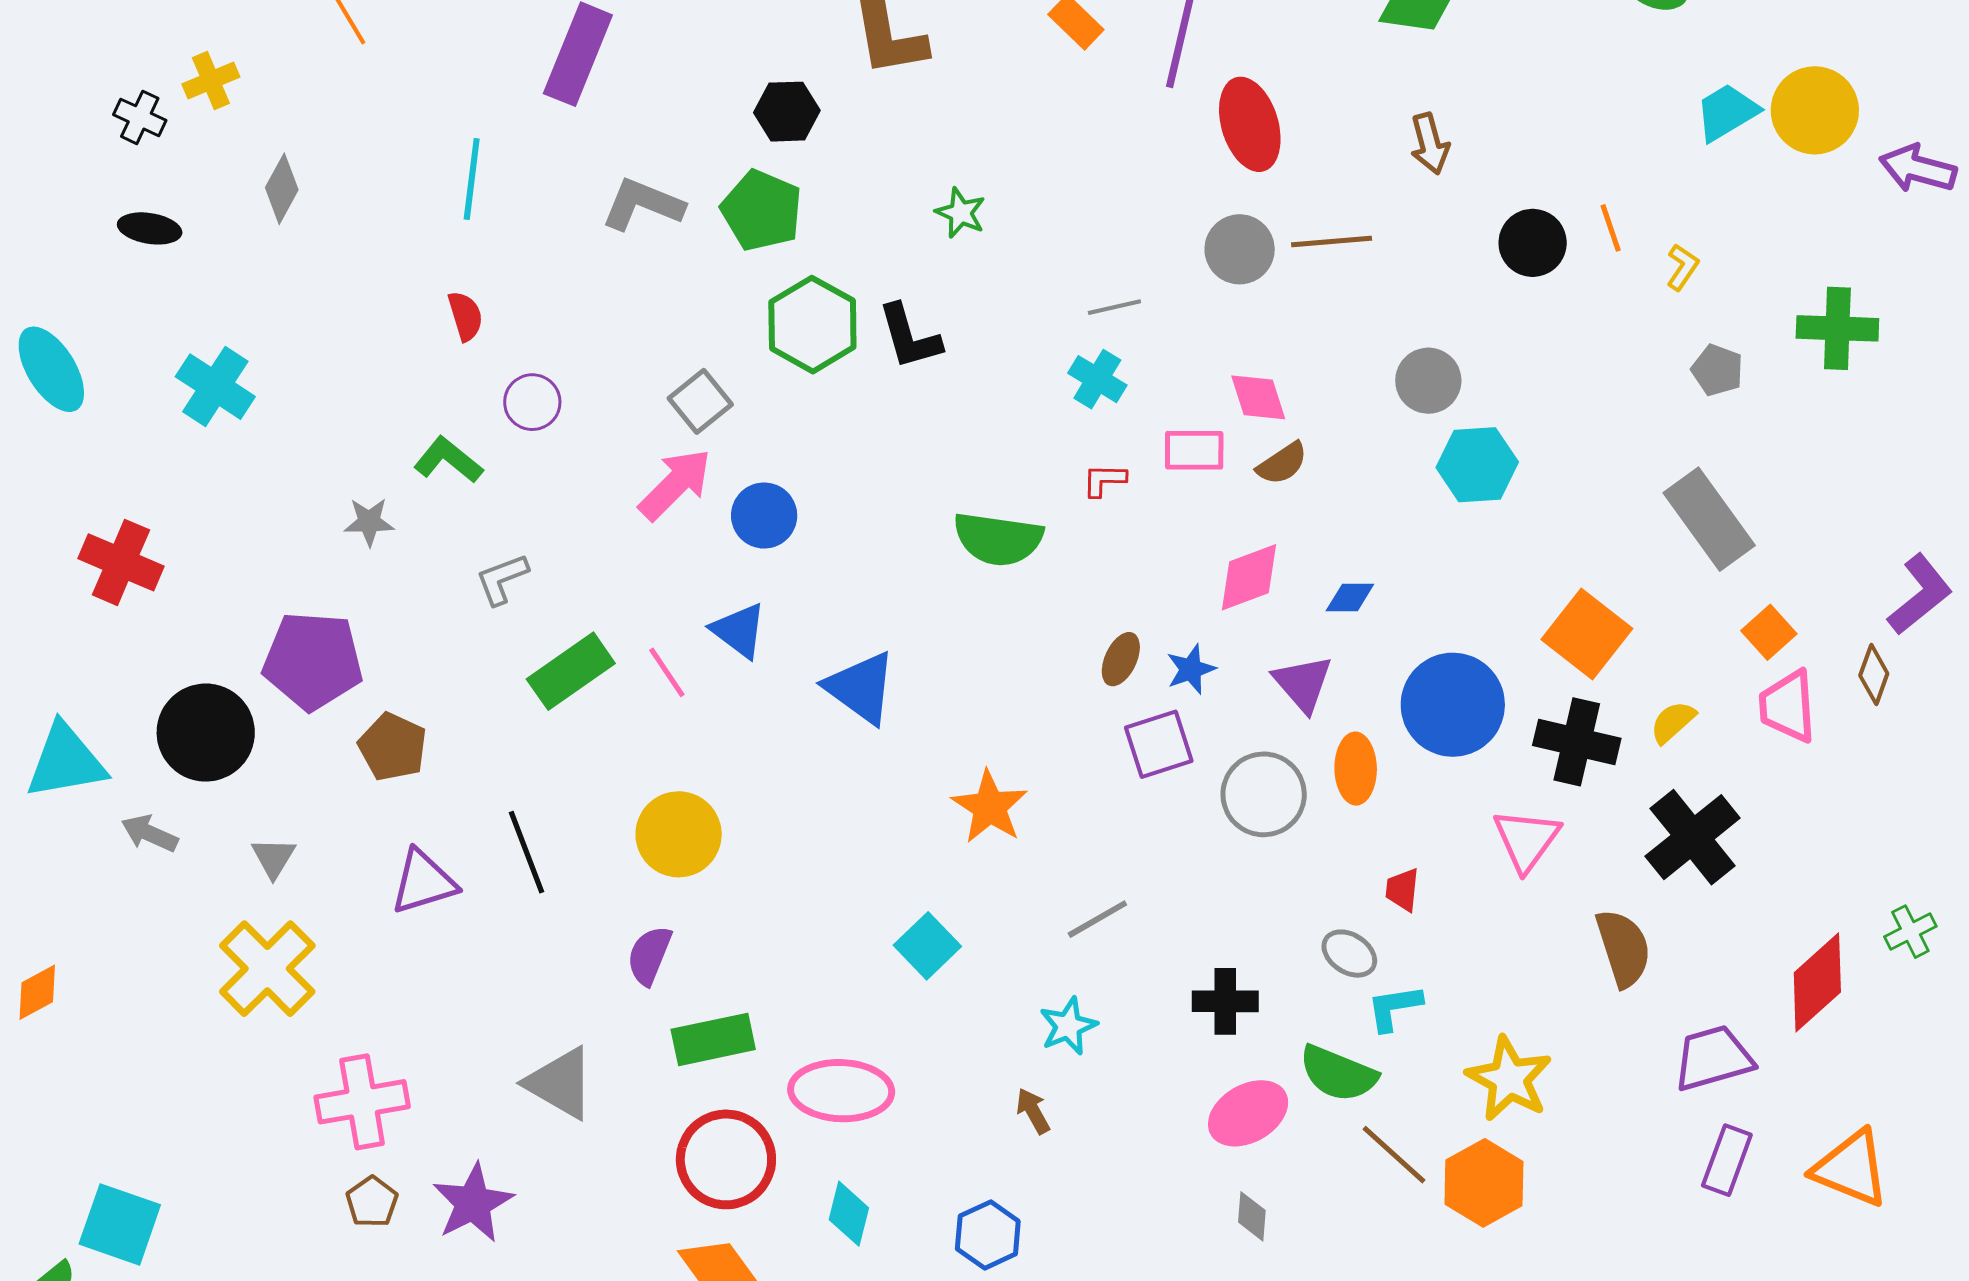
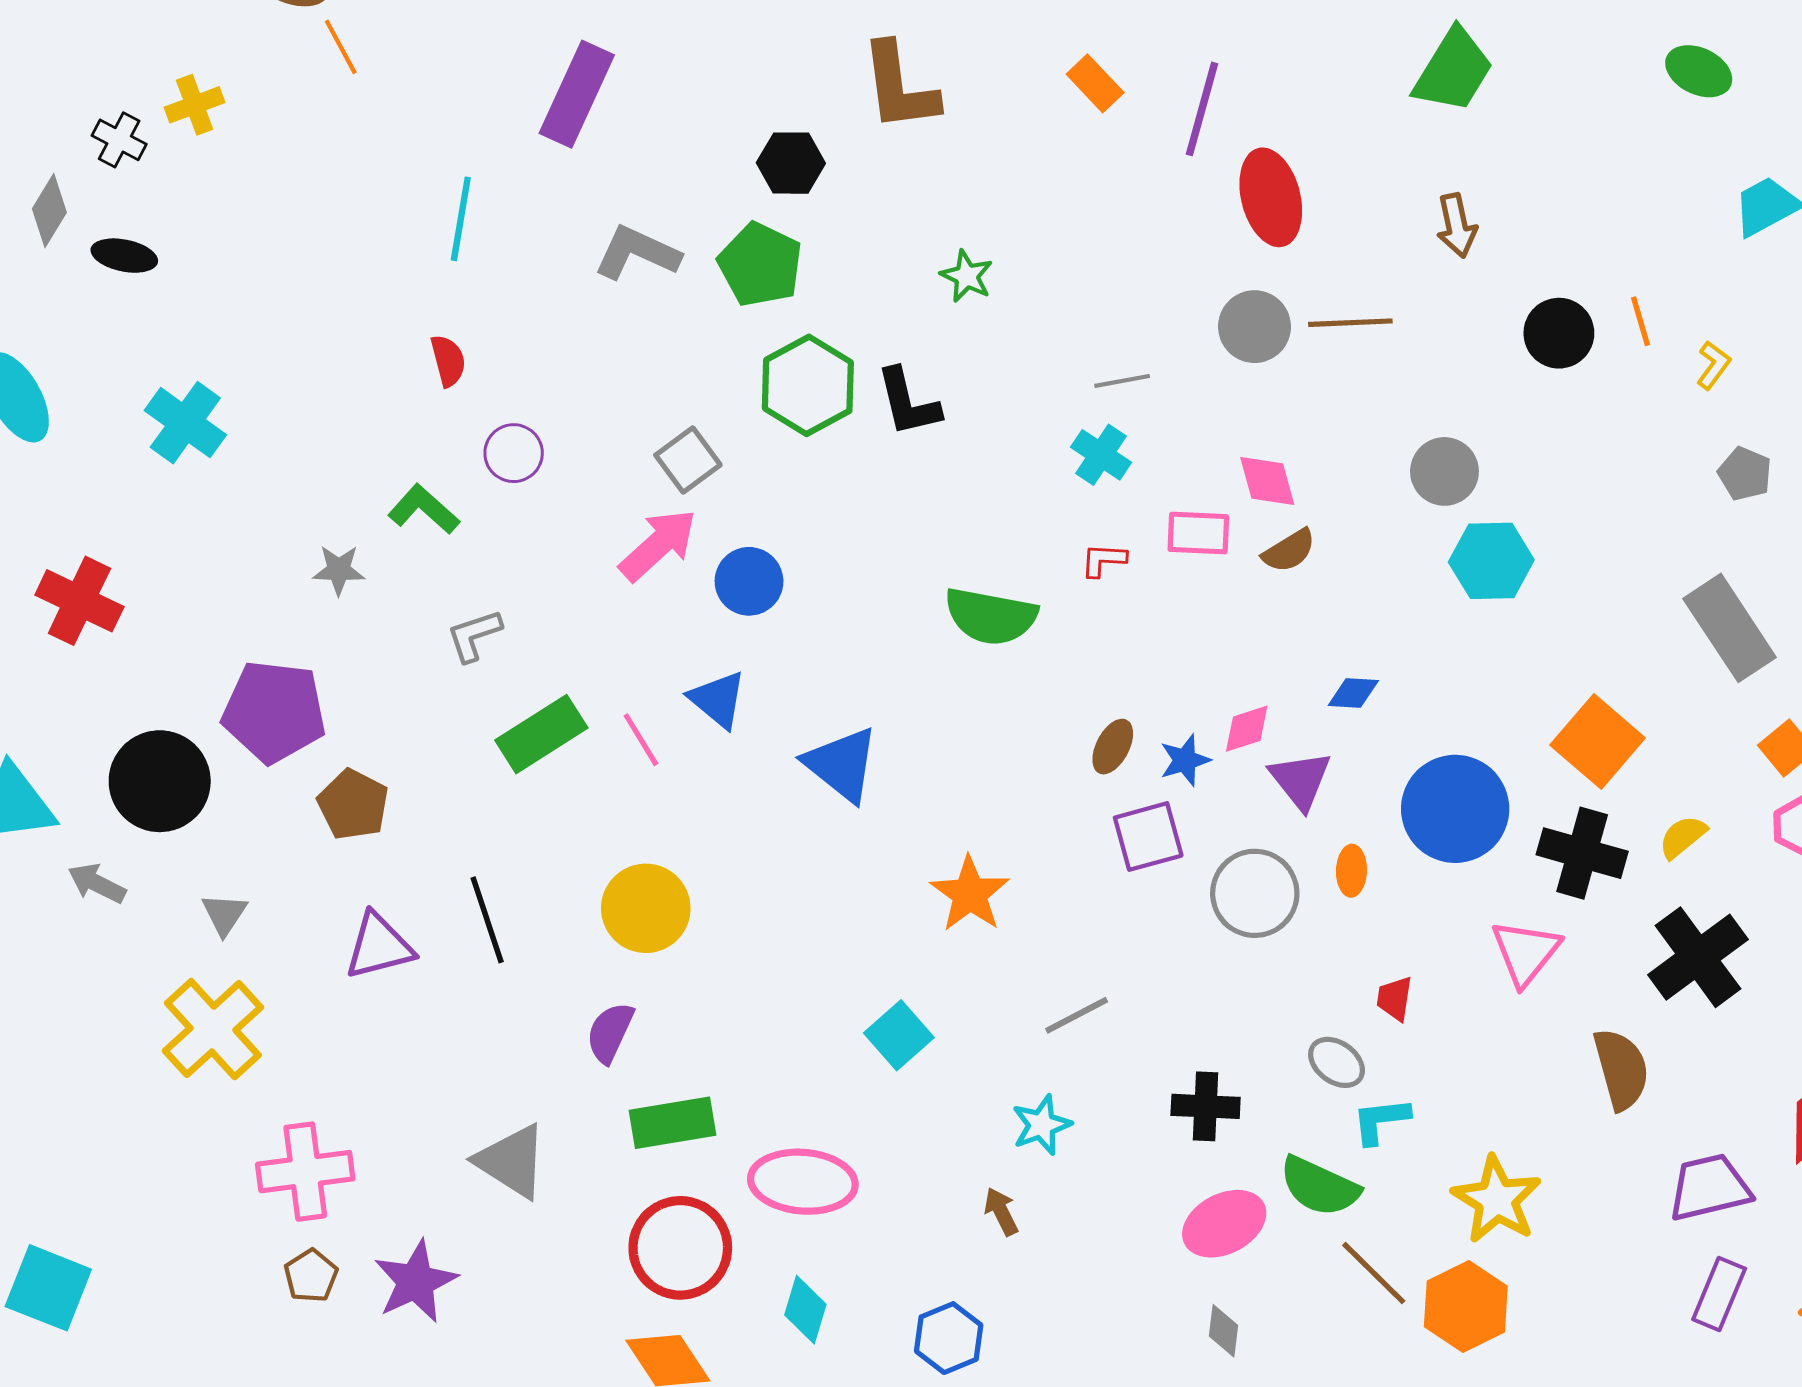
gray diamond: (282, 189) -> (49, 211), moved
pink diamond: (1249, 577) -> (1247, 729), moved, size x0.7
orange ellipse: (1356, 769) -> (1351, 871), size x0.7

